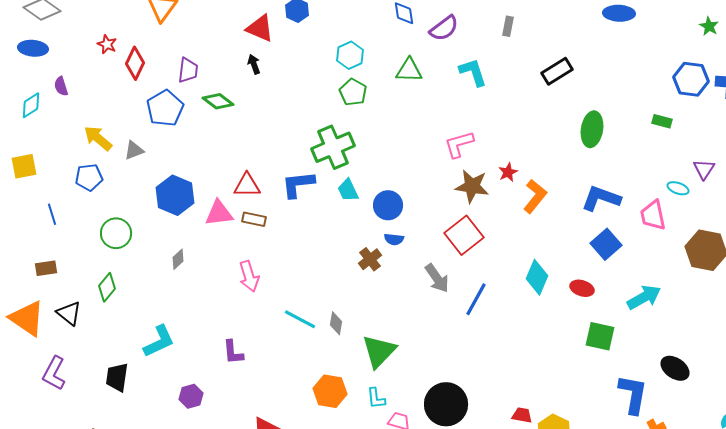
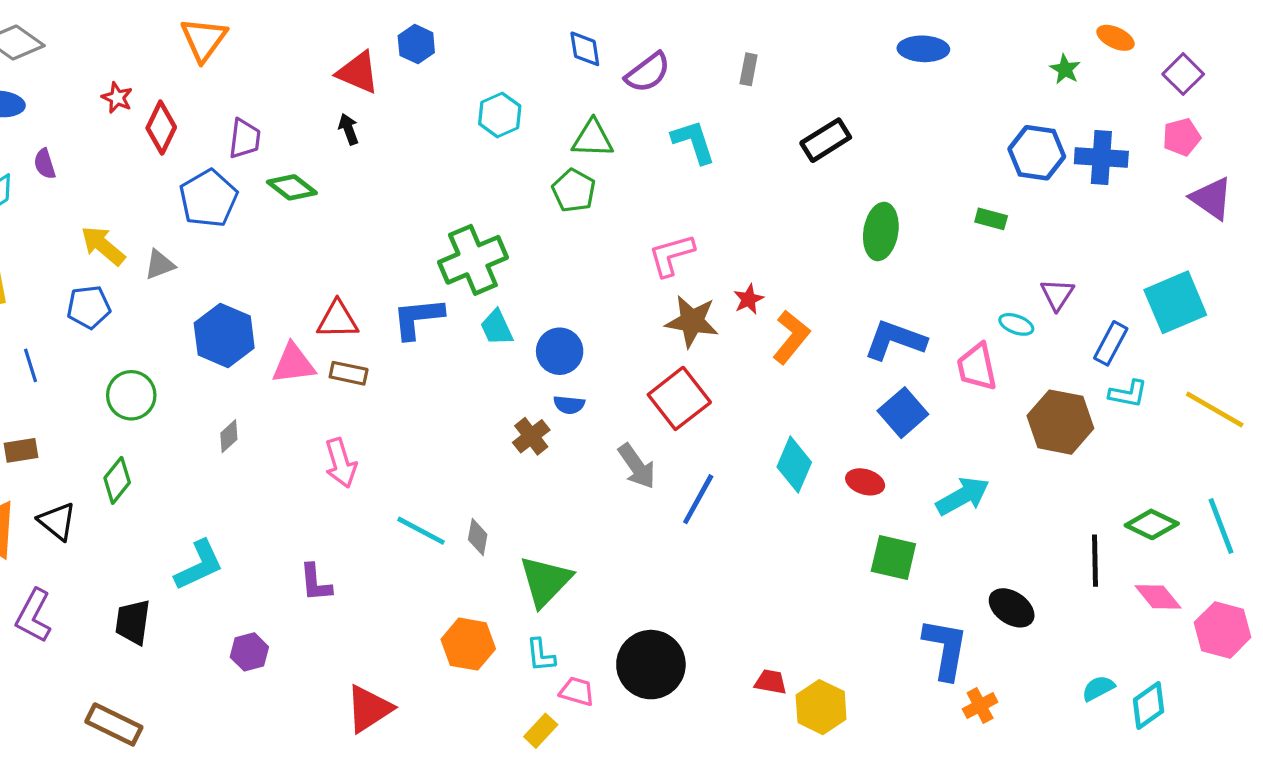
green pentagon: (353, 92) -> (574, 191), moved

